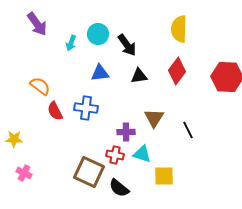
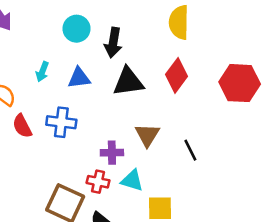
cyan arrow: (71, 43) -> (42, 72), moved
black arrow: (127, 45) -> (113, 43), turned 45
black triangle: (139, 76) -> (128, 82), size x1.5

